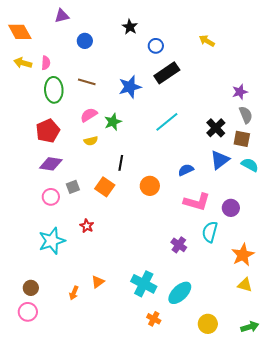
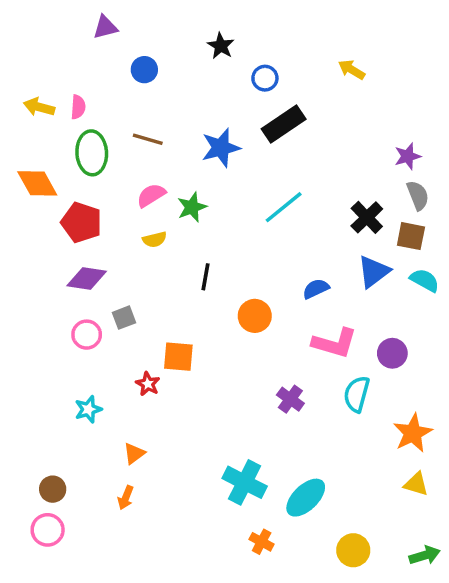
orange diamond: (20, 32) -> (37, 183), moved
red pentagon: (48, 131) -> (82, 222), turned -30
orange square: (105, 187) -> (178, 357), moved, turned -30
cyan star: (52, 241) -> (88, 409), size x0.6
purple cross: (179, 245) -> (290, 399), moved
orange triangle: (98, 282) -> (134, 453), moved

